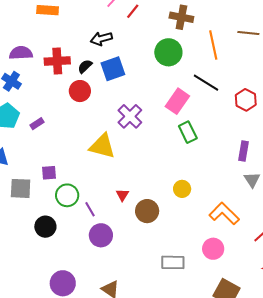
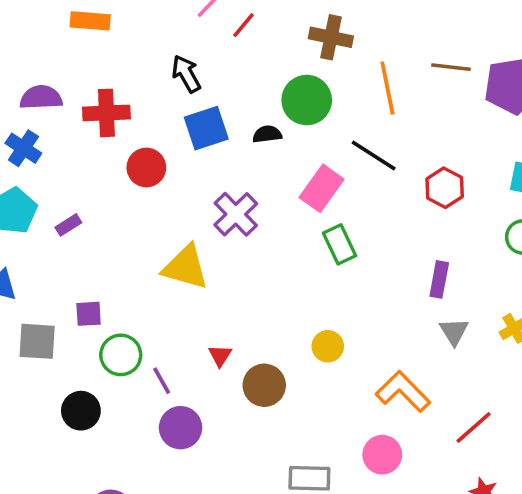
black arrow: (101, 39) -> (186, 74), turned 75
black semicircle: (85, 66) -> (267, 134), moved, turned 35

